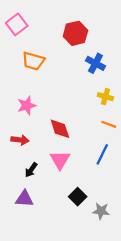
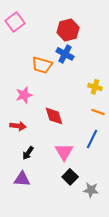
orange trapezoid: (33, 61) -> (42, 65), moved
blue cross: (95, 63) -> (65, 54), moved
pink triangle: (60, 160) -> (64, 152), moved

